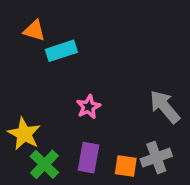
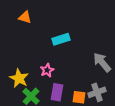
cyan rectangle: (61, 51) -> (61, 39), moved
pink star: (88, 107) -> (47, 70), moved

